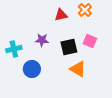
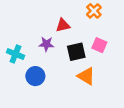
red triangle: (61, 15) -> (63, 25), moved
cyan cross: (14, 49) -> (15, 54), turned 35

